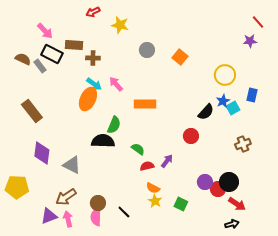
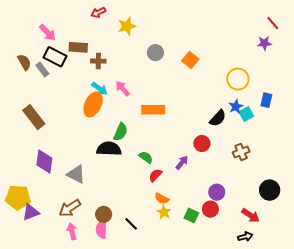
yellow star: (120, 25) -> (127, 26), turned -30
brown semicircle: (23, 59) -> (24, 62), turned 35
brown cross: (243, 144) -> (241, 152), moved
purple arrow: (167, 161) -> (182, 163), moved
red semicircle: (147, 166) -> (155, 175), turned -32
black circle: (229, 182) -> (270, 190), moved
red circle: (218, 189) -> (210, 209), moved
purple triangle: (49, 216) -> (31, 212), moved

